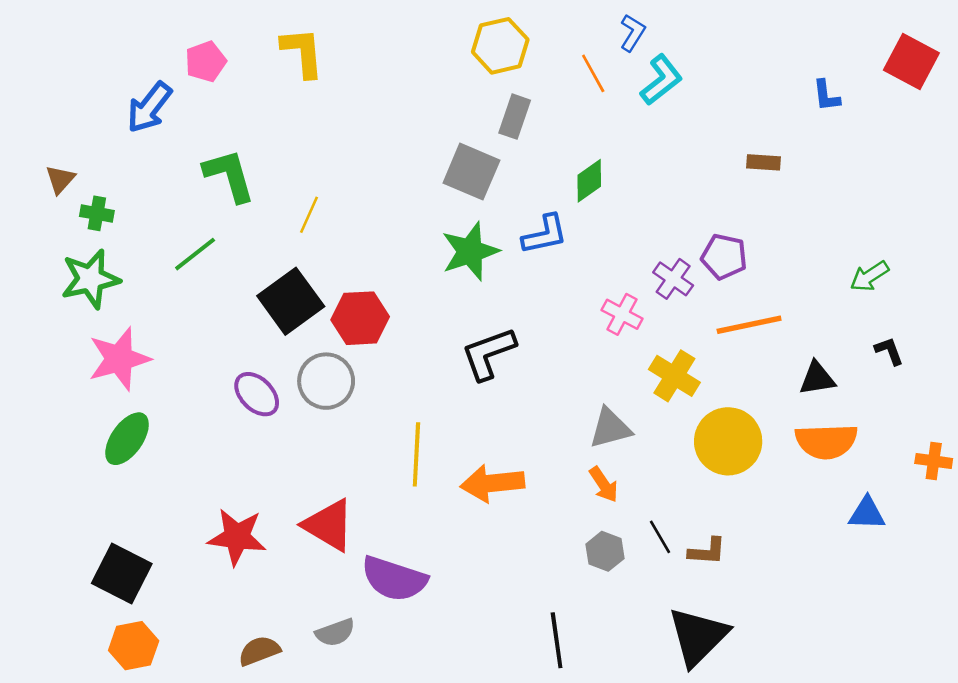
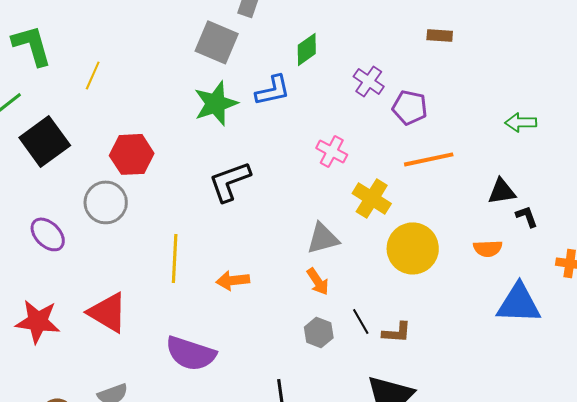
green arrow: (870, 276) -> (521, 122), turned 32
purple cross: (673, 279) -> (369, 81), moved
black square: (291, 301) -> (45, 141), moved
black L-shape: (889, 351) -> (527, 216), moved
black triangle: (817, 378) -> (502, 191), moved
purple ellipse: (257, 394) -> (48, 234), moved
orange semicircle: (826, 441) -> (488, 248), size x0.6
orange arrow: (492, 483) -> (233, 280), size x0.7
blue triangle: (867, 513) -> (519, 303), size x1.6
purple semicircle: (394, 579) -> (191, 353), moved

